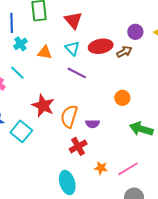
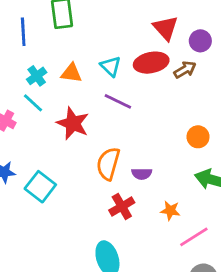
red triangle: (73, 20) -> (166, 28), moved
cyan cross: (20, 44) -> (37, 76), moved
orange circle: (122, 98) -> (198, 137), moved
red star: (43, 106) -> (73, 123), moved
orange star: (101, 168) -> (170, 211), moved

